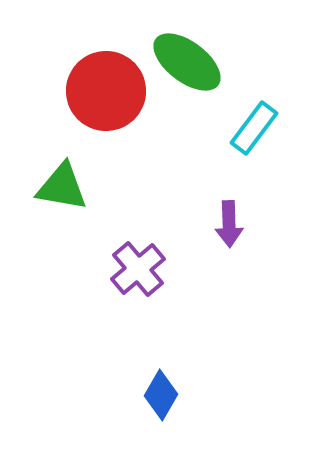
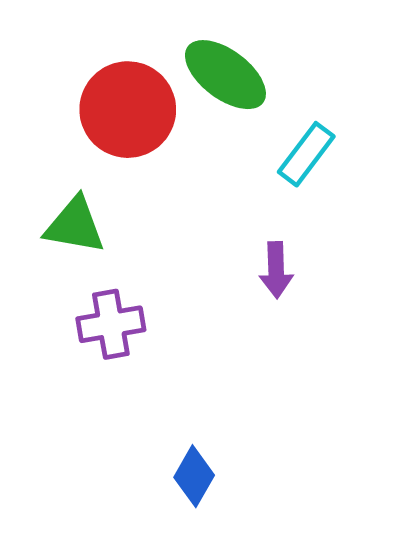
purple cross: (138, 269) -> (111, 324), moved, turned 30

